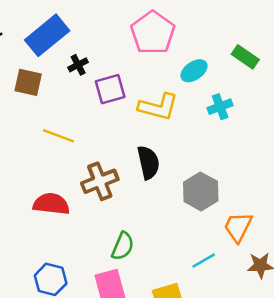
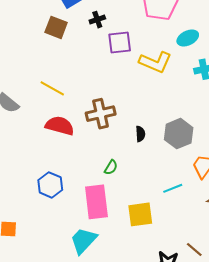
yellow line: (58, 136) -> (52, 88), moved
black semicircle: (148, 162) -> (140, 134), moved, size x0.6
green semicircle: (123, 246) -> (111, 167), size x0.7

